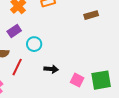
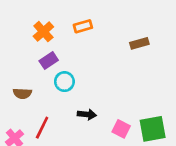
purple rectangle: (14, 31) -> (49, 61), moved
red line: (17, 67) -> (42, 128), moved

